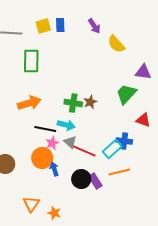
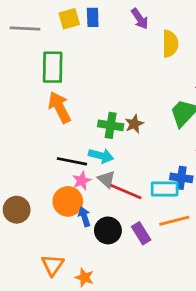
yellow semicircle: (116, 44) -> (170, 44), turned -138
orange arrow: (29, 103) -> (59, 107), moved, turned -100
cyan rectangle: (112, 149) -> (165, 189), turned 42
black circle: (81, 179) -> (108, 230), moved

